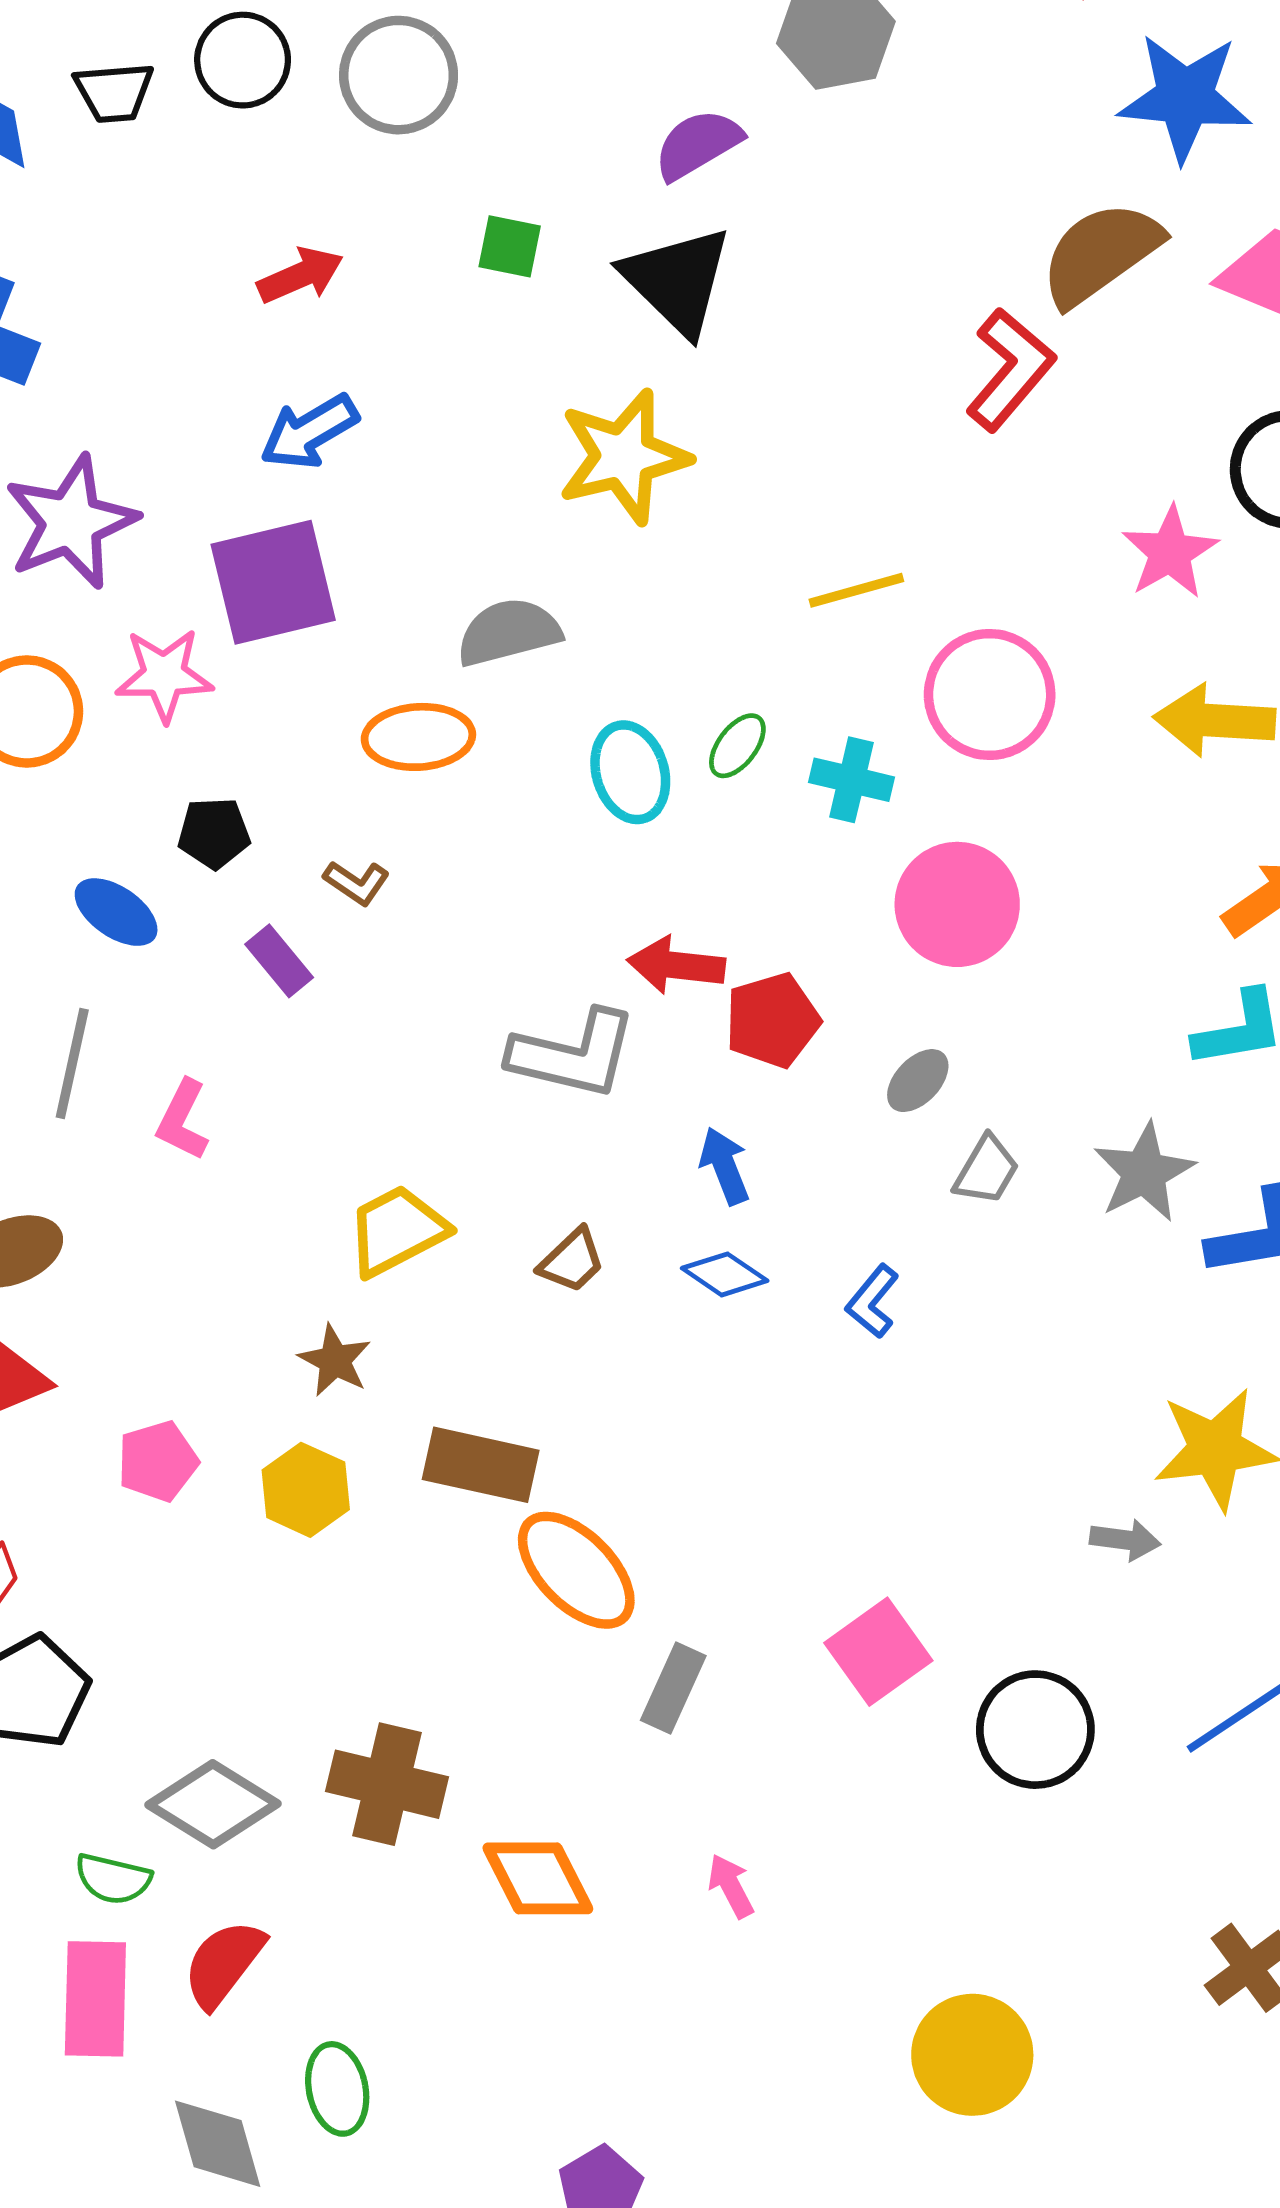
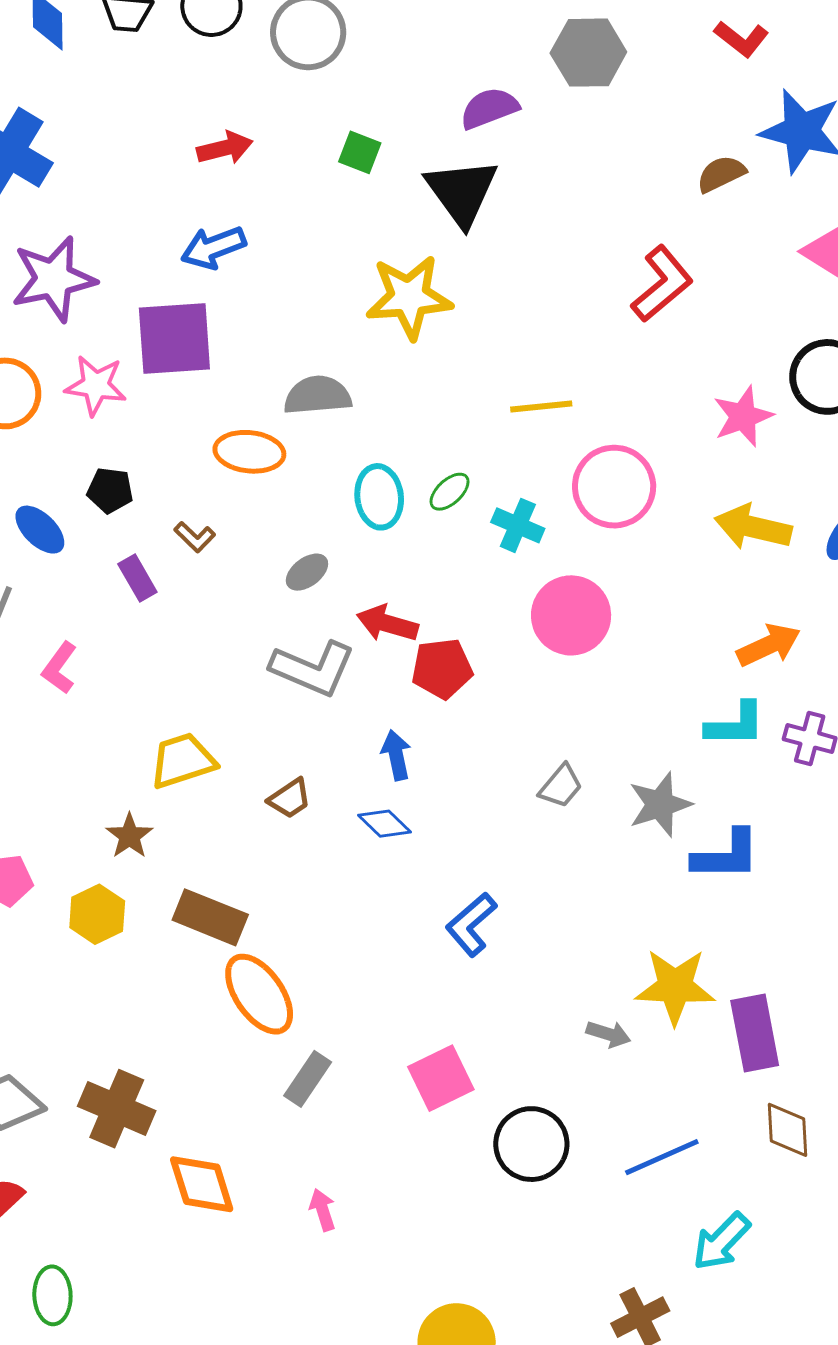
brown semicircle: (1101, 254) -> (721, 174), moved, size x0.6
gray ellipse: (918, 1081) -> (307, 572), moved
blue L-shape: (873, 1301) -> (471, 924), moved, size x1.4

